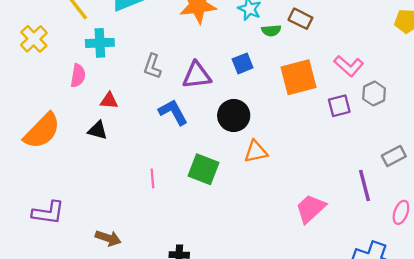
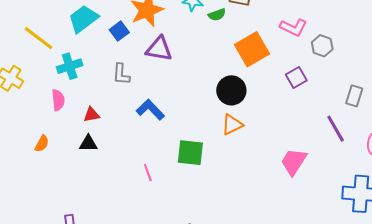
blue square: (243, 63) -> (119, 31), moved
purple triangle: (197, 75) -> (159, 49), moved, turned 32
purple square: (339, 106) -> (296, 78), moved
black circle: (234, 116) -> (231, 90), moved
orange semicircle: (42, 131) -> (42, 144), moved, size x0.5
gray rectangle: (394, 156) -> (354, 96), turned -30

